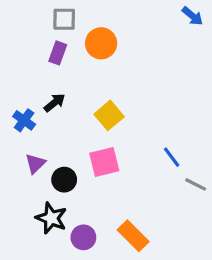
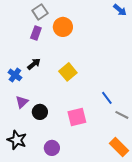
gray square: (64, 19) -> (40, 12), turned -35
pink square: (104, 162) -> (77, 117), moved
black star: (51, 218) -> (17, 140), moved
orange rectangle: (133, 236) -> (119, 147), moved

